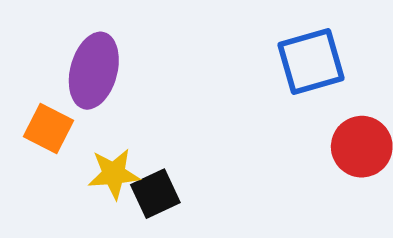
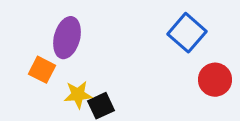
blue square: (311, 62) -> (187, 33), turned -33

